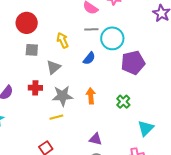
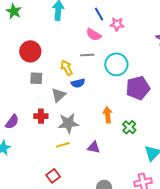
gray line: (91, 29) -> (87, 55), moved
blue semicircle: (89, 58) -> (78, 83), moved, turned 40
orange arrow: (91, 96) -> (108, 115), moved
purple triangle: (96, 139) -> (94, 147), moved

